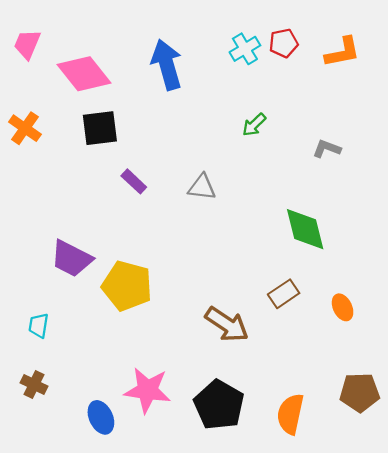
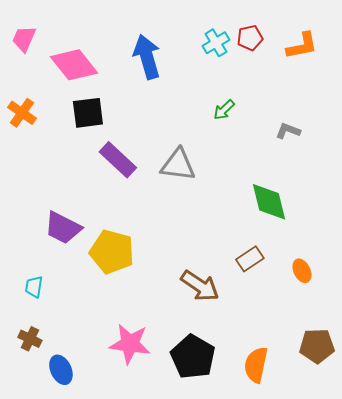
purple rectangle: (134, 181) -> (118, 160), size x1.6
gray triangle: (202, 187) -> (178, 165), size x1.4
blue ellipse: (101, 417) -> (61, 370), moved

